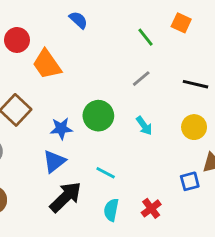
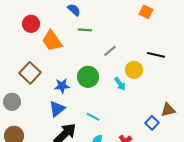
green line: (145, 37) -> (85, 30), moved, turned -48
gray line: (141, 79) -> (110, 51), moved
yellow circle: (194, 127) -> (134, 70), moved
blue square: (190, 181) -> (152, 123), turned -32

